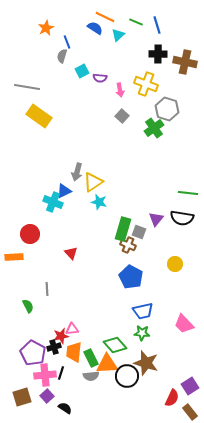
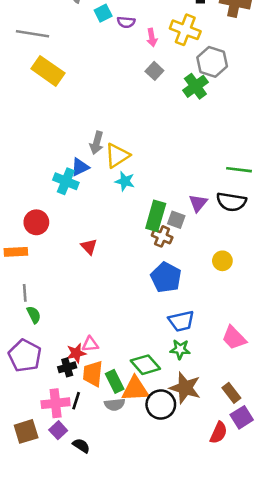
gray line: (47, 289) -> (25, 293), moved
purple pentagon: (33, 353) -> (25, 356), moved
brown rectangle: (190, 412) -> (231, 393), moved

